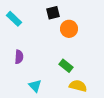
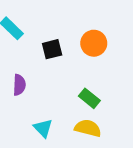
black square: (53, 13) -> (52, 49), moved
yellow semicircle: (78, 86) -> (88, 128), moved

